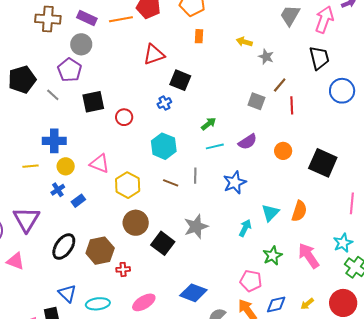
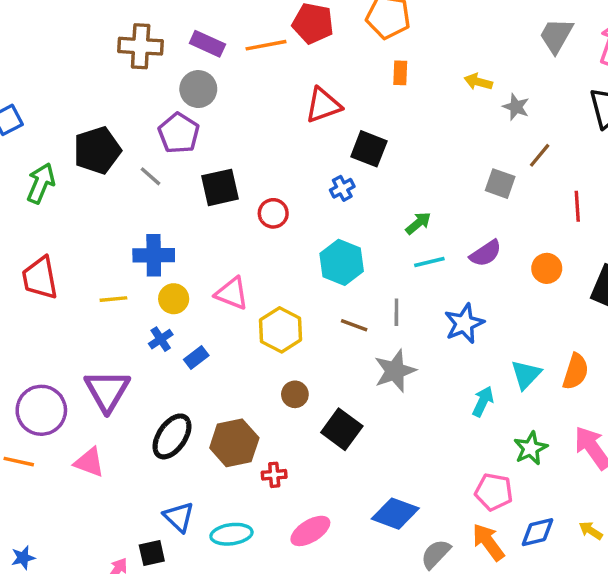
red line: (292, 105) -> (577, 206), moved
brown circle: (136, 223) -> (295, 394), size x0.6
gray star: (196, 227) -> (395, 371), moved
yellow arrow: (307, 304) -> (591, 531), turned 72

